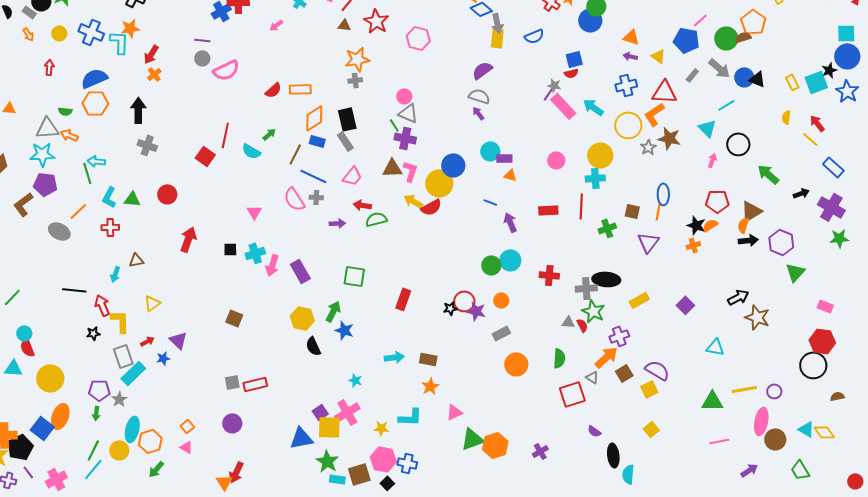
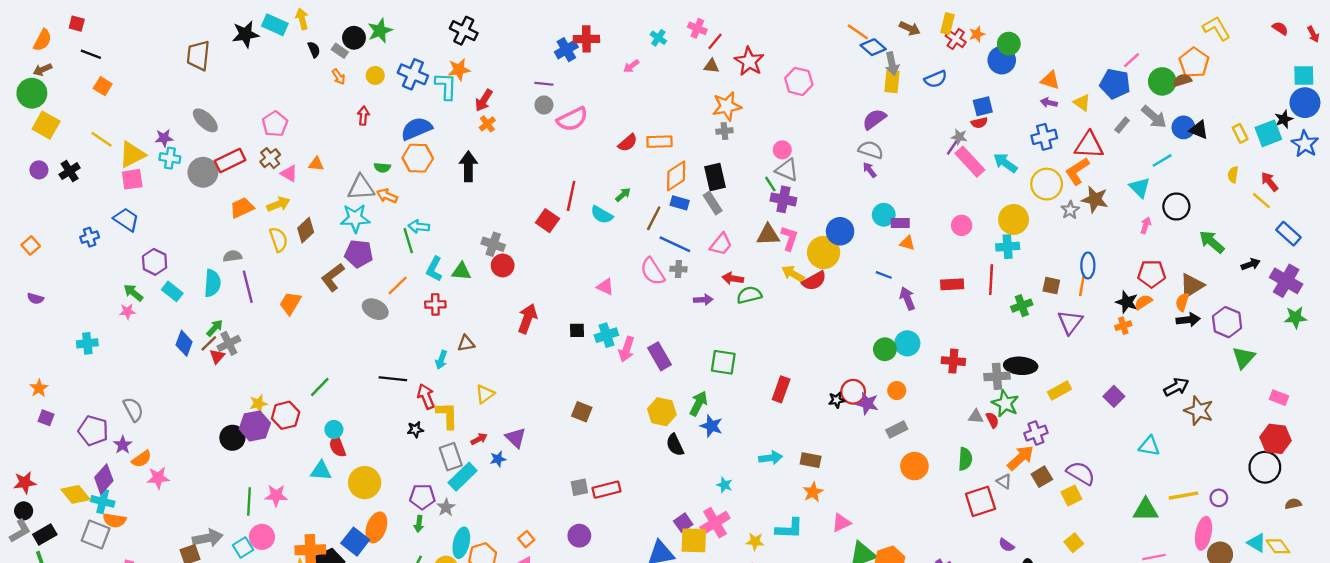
gray cross: (147, 145) -> (493, 244), moved
pink triangle: (254, 212) -> (605, 287), turned -35

